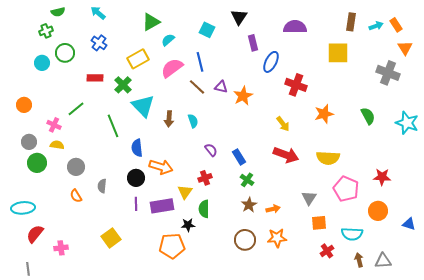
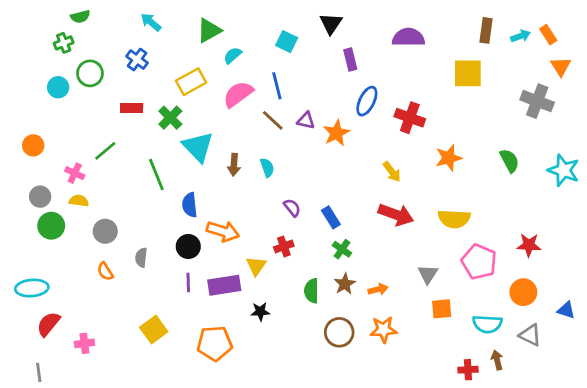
cyan arrow: (98, 13) -> (151, 22), moved
blue ellipse: (271, 62) -> (367, 101), moved
green semicircle: (204, 209) -> (311, 291), moved
orange pentagon: (172, 246) -> (215, 343), moved
red cross: (327, 251) -> (468, 370), moved, turned 32
gray triangle: (383, 261) -> (530, 335), moved, turned 30

